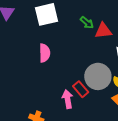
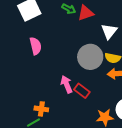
red rectangle: (81, 89) -> (82, 91), moved

